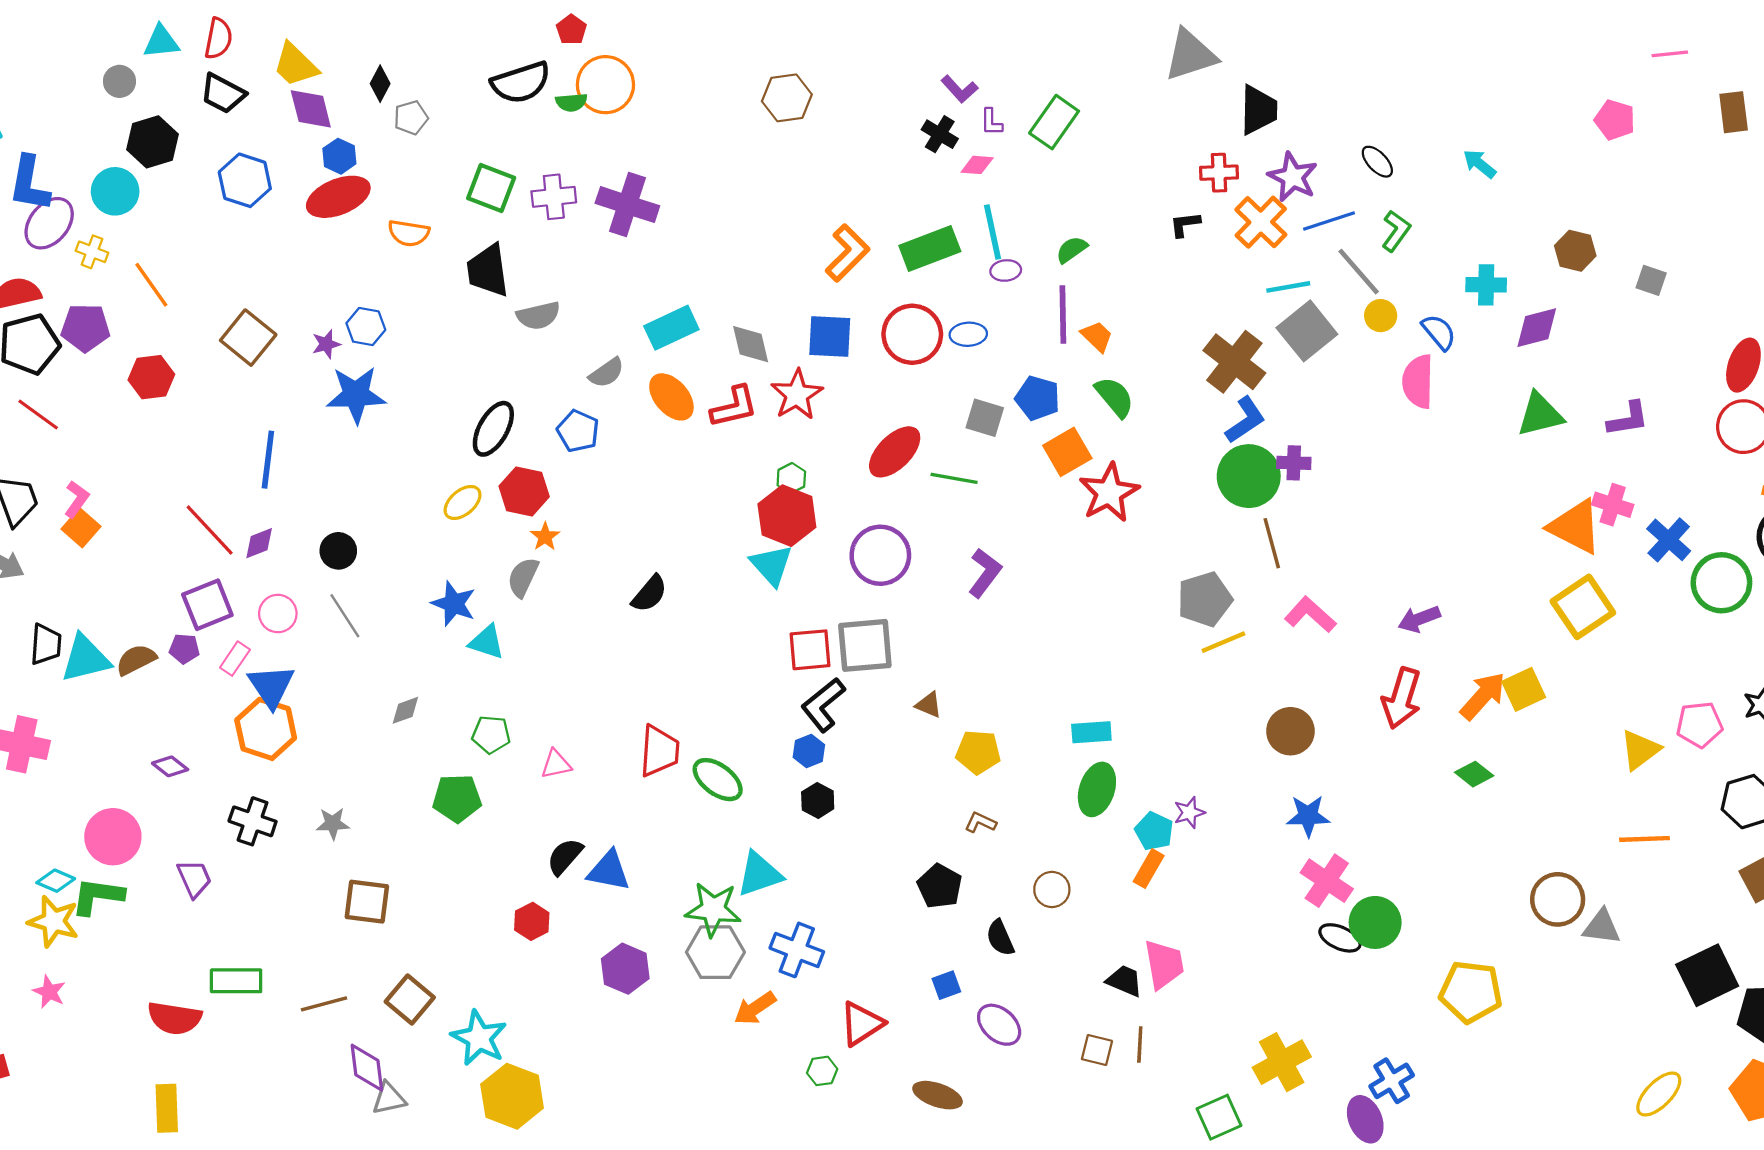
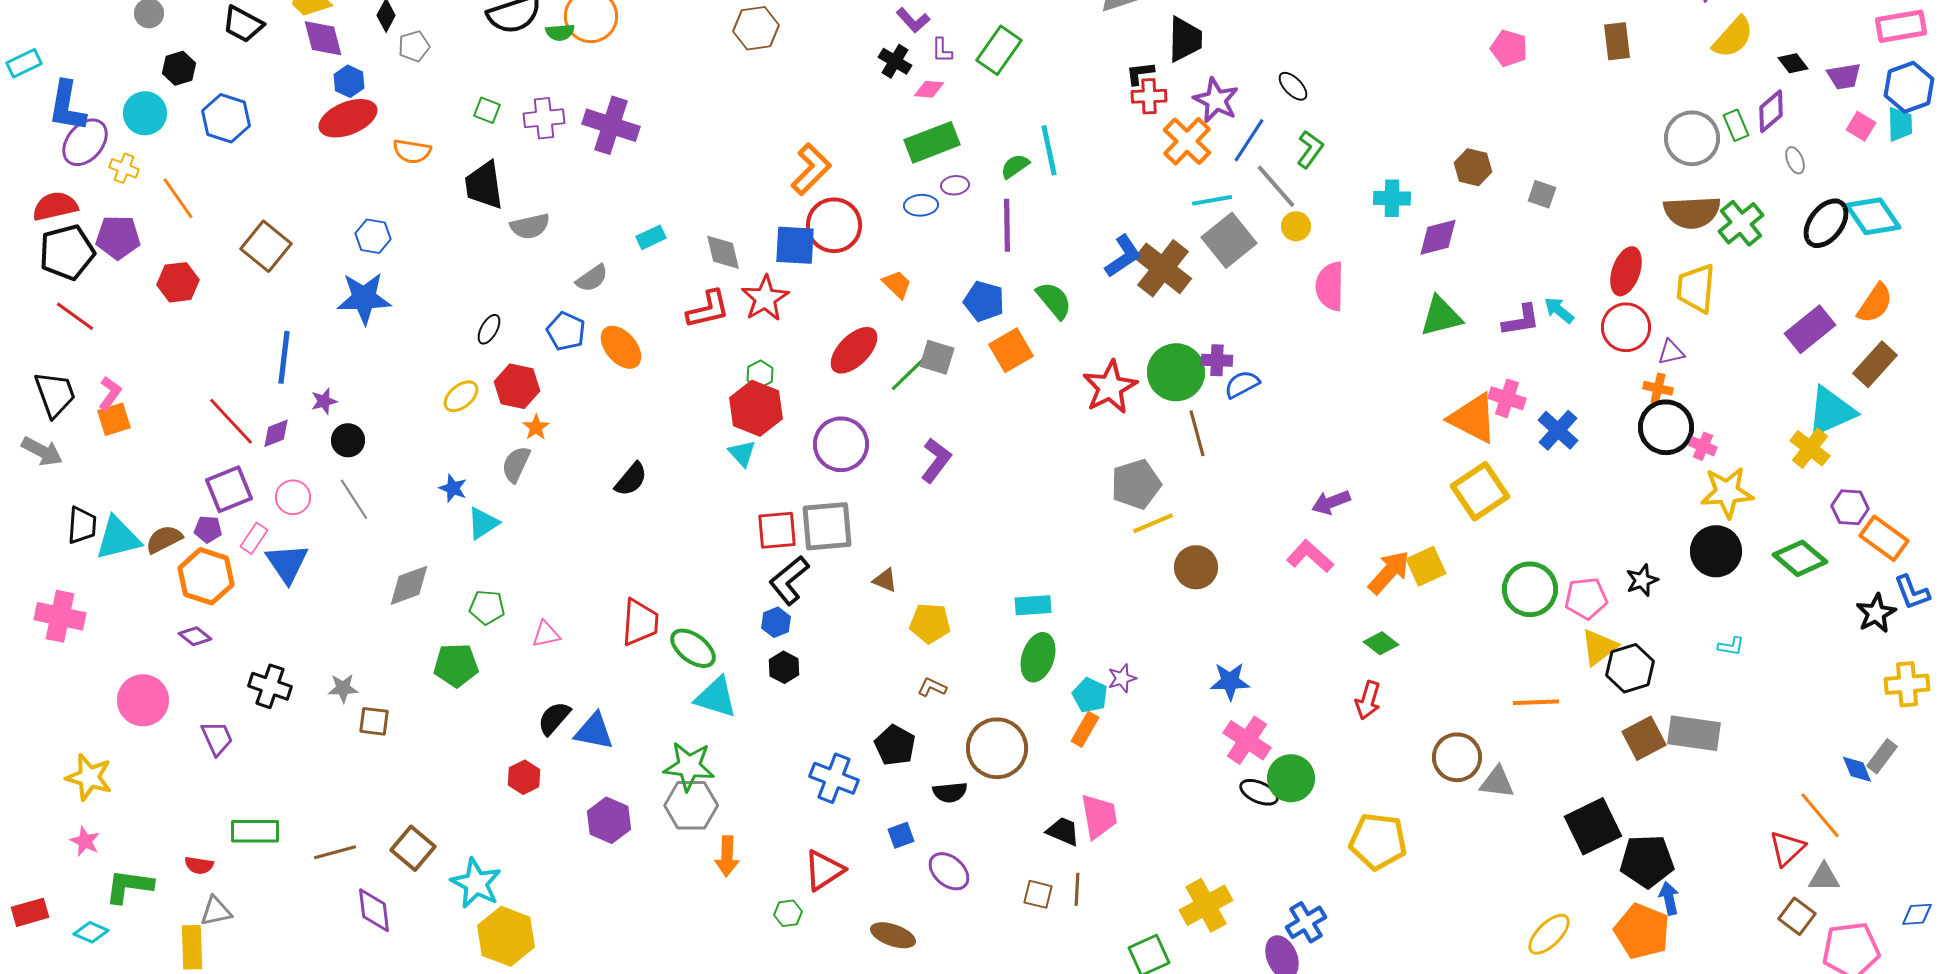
black hexagon: (152, 142) -> (179, 68), size x0.7
cyan arrow: (1480, 164) -> (1559, 310), moved
blue hexagon: (245, 180) -> (226, 118), moved
green square: (491, 188) -> (487, 110), size x0.6
blue line: (1329, 221) -> (1249, 140), turned -39
black L-shape: (1185, 224) -> (1140, 73), moved
cyan line: (992, 232) -> (1049, 150), moved
green rectangle: (930, 248) -> (932, 142), moved
cyan rectangle: (671, 328) -> (651, 237), size x0.6
blue semicircle: (1439, 332) -> (1242, 384), moved, turned -78
red circle: (912, 334) -> (834, 225), moved
blue ellipse: (968, 334) -> (921, 205), moved
orange trapezoid: (1097, 336) -> (897, 284), moved
purple star: (326, 344) -> (324, 401), moved
orange ellipse: (671, 397) -> (621, 347), moved
gray square: (985, 418) -> (937, 357), moved
blue L-shape: (1245, 420) -> (1123, 256), moved
black ellipse: (493, 429) -> (489, 329), size x0.6
green line: (954, 478) -> (908, 374), turned -54
red star: (1109, 493) -> (1110, 387), moved
orange square: (81, 528) -> (114, 419), turned 32
cyan triangle: (772, 565) -> (742, 453), size x0.7
green circle: (1721, 583) -> (1530, 589), moved
blue star: (454, 604) -> (453, 488), size x0.7
pink L-shape: (1310, 615) -> (1310, 556), moved
cyan triangle: (487, 642) -> (483, 523), turned -51
red arrow: (1402, 698) -> (1368, 700), moved, size x0.7
gray diamond: (405, 710) -> (409, 585), size x1.6
orange hexagon: (266, 729) -> (206, 576), moved
brown circle: (1290, 731) -> (1196, 567), moved
yellow triangle: (1640, 750) -> (1599, 647), moved
cyan triangle: (759, 874) -> (716, 697), moved, turned 36
cyan diamond: (56, 881) -> (91, 932), moved
brown circle: (1052, 890) -> (997, 748), size x1.8
green L-shape: (98, 896) -> (129, 886), moved
brown square: (367, 902) -> (374, 721), moved, size x0.7
black semicircle: (1000, 938) -> (950, 792), turned -72
blue cross: (797, 950) -> (834, 778), moved
orange arrow: (755, 1008) -> (727, 856), turned -54
red semicircle: (174, 1018) -> (199, 865), size x0.6
gray triangle: (389, 1098) -> (216, 911), moved

